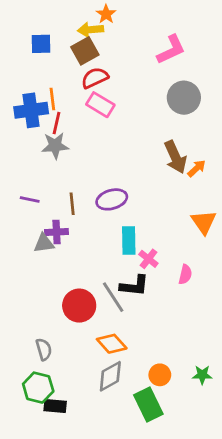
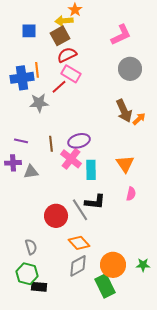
red line: (57, 123) -> (59, 87), moved, turned 35
orange triangle: (204, 222) -> (125, 164), moved
purple cross: (57, 232) -> (13, 163), moved
pink cross: (148, 259) -> (71, 159), moved, size x1.5
orange circle: (160, 375) -> (113, 265), size x1.6

